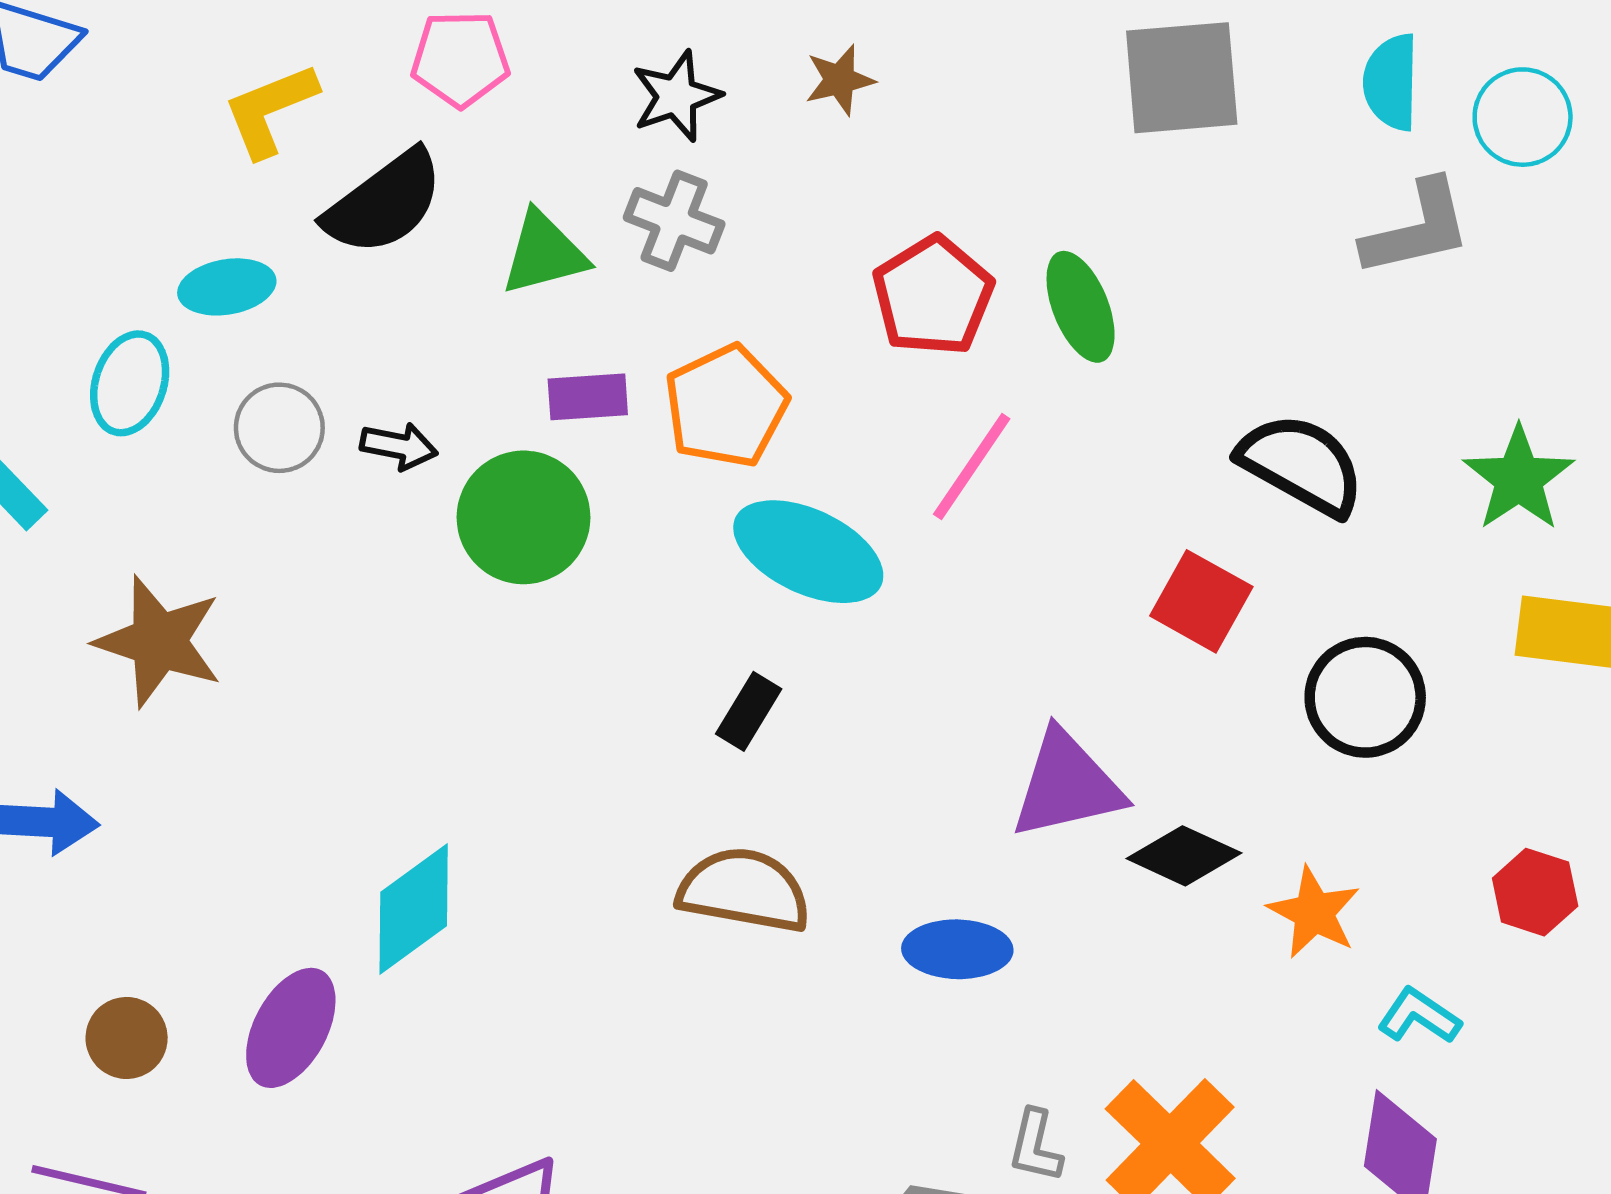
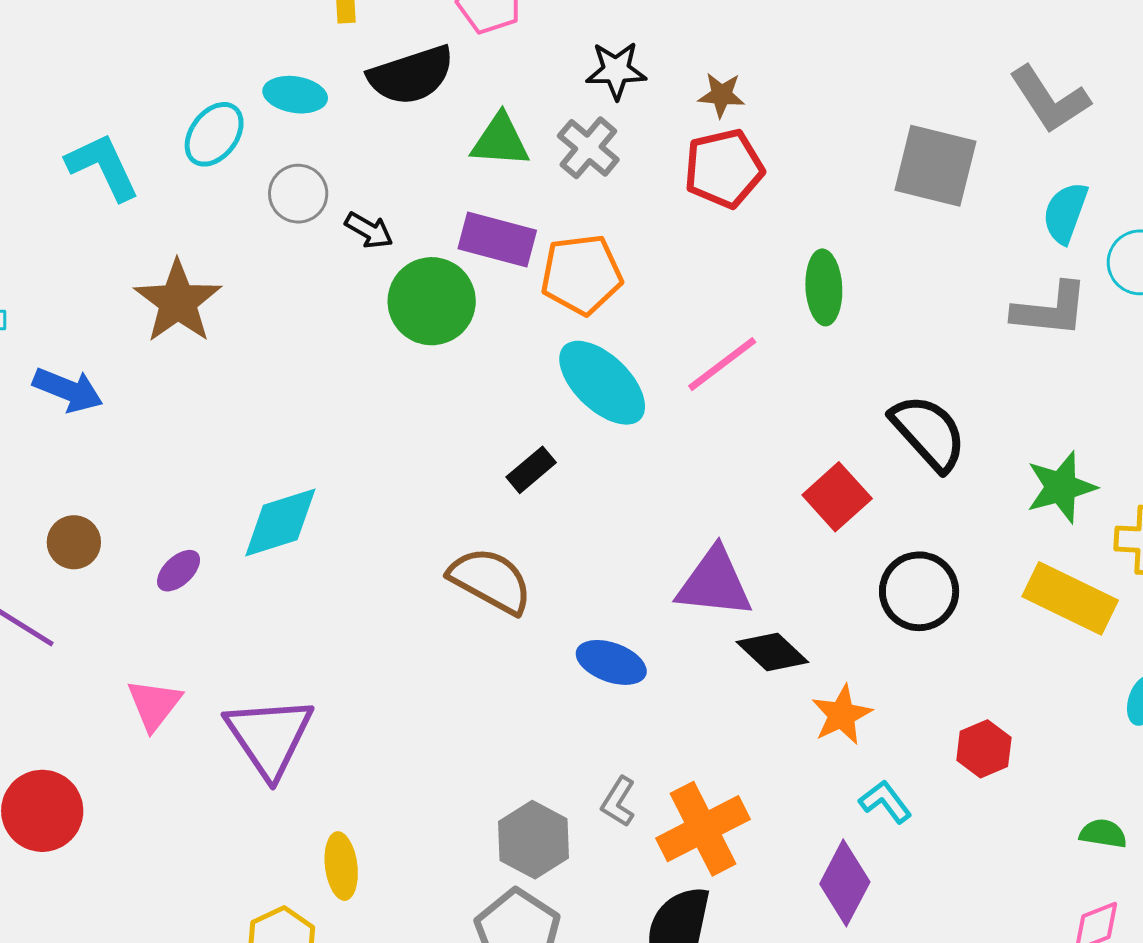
red pentagon: (933, 296) -> (724, 168), moved
purple rectangle: (588, 397) -> (497, 240), size x1.4
purple ellipse: (291, 1028) -> (179, 571), size x0.6

